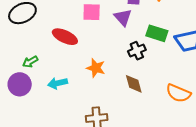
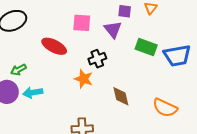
black cross: (137, 51) -> (97, 59), moved
cyan arrow: (58, 83) -> (33, 93), moved

